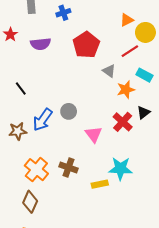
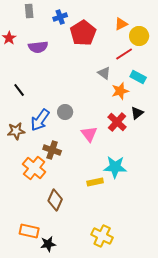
red pentagon: (86, 45) -> (83, 33), moved
brown cross: (69, 168) -> (52, 150), moved
brown diamond: (30, 202) -> (55, 200), moved

